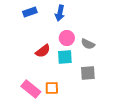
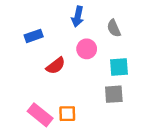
blue rectangle: (30, 12) -> (34, 36), moved
gray semicircle: (88, 44) -> (114, 28), moved, turned 40
cyan square: (65, 57) -> (119, 67), moved

